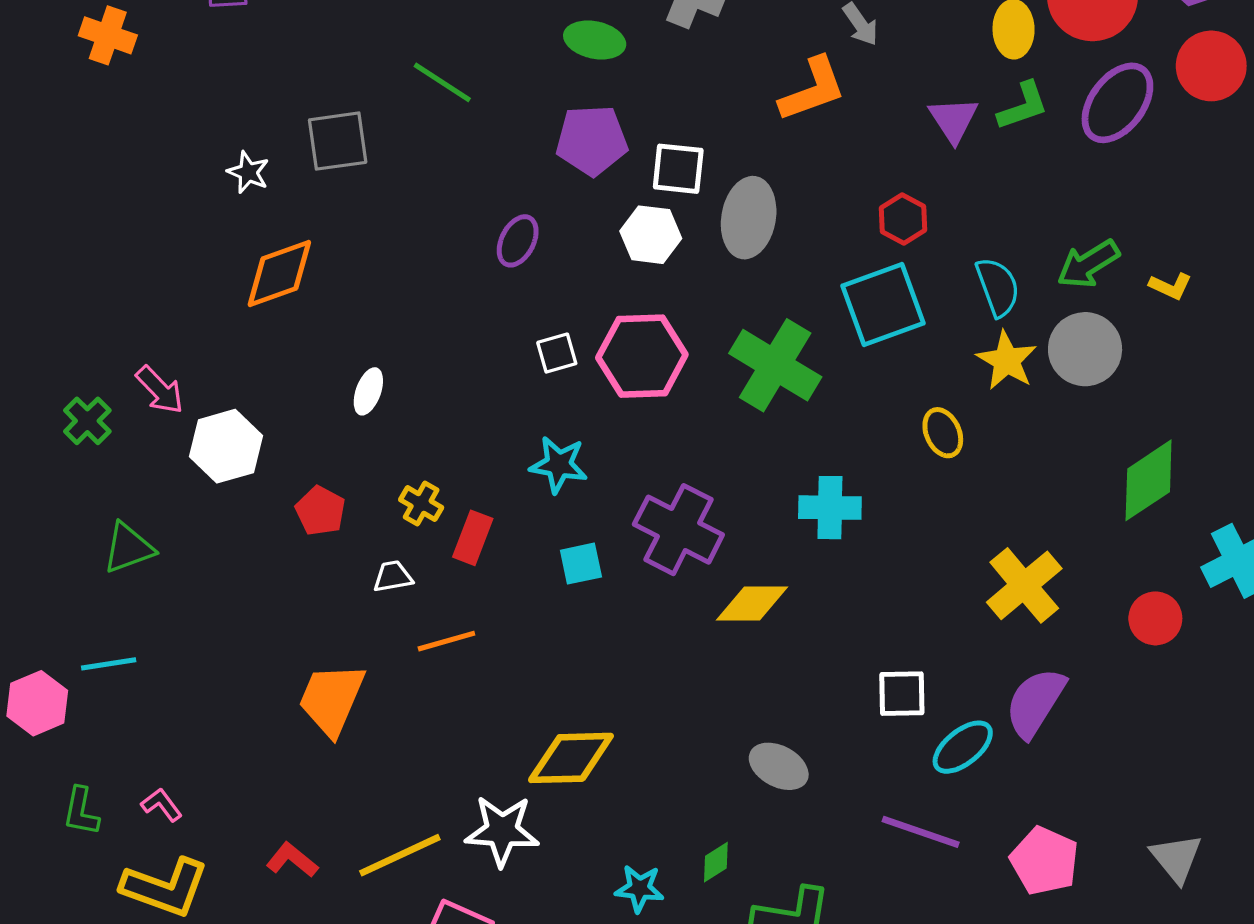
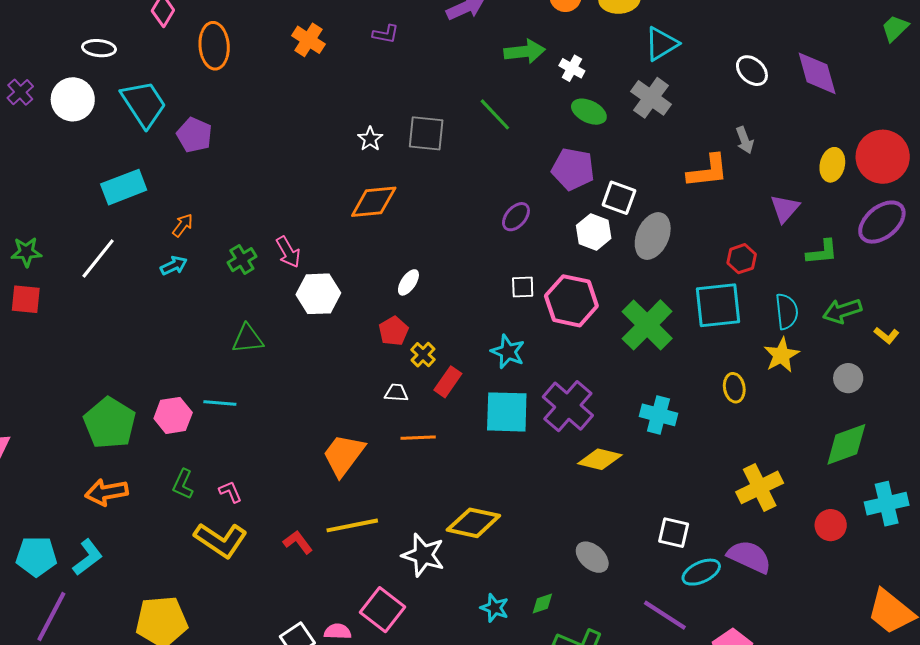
green L-shape: (1023, 106) -> (822, 252), moved
gray circle: (1085, 349) -> (848, 378), moved, size x0.7
red pentagon: (320, 511) -> (394, 331), moved
cyan square: (581, 564) -> (507, 412), size x1.8
purple semicircle: (1035, 703) -> (749, 557), turned 69
yellow line: (400, 855) -> (352, 525), moved

